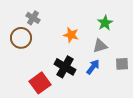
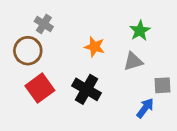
blue arrow: (93, 67) -> (145, 108), moved
red square: (40, 83) -> (40, 88), moved

